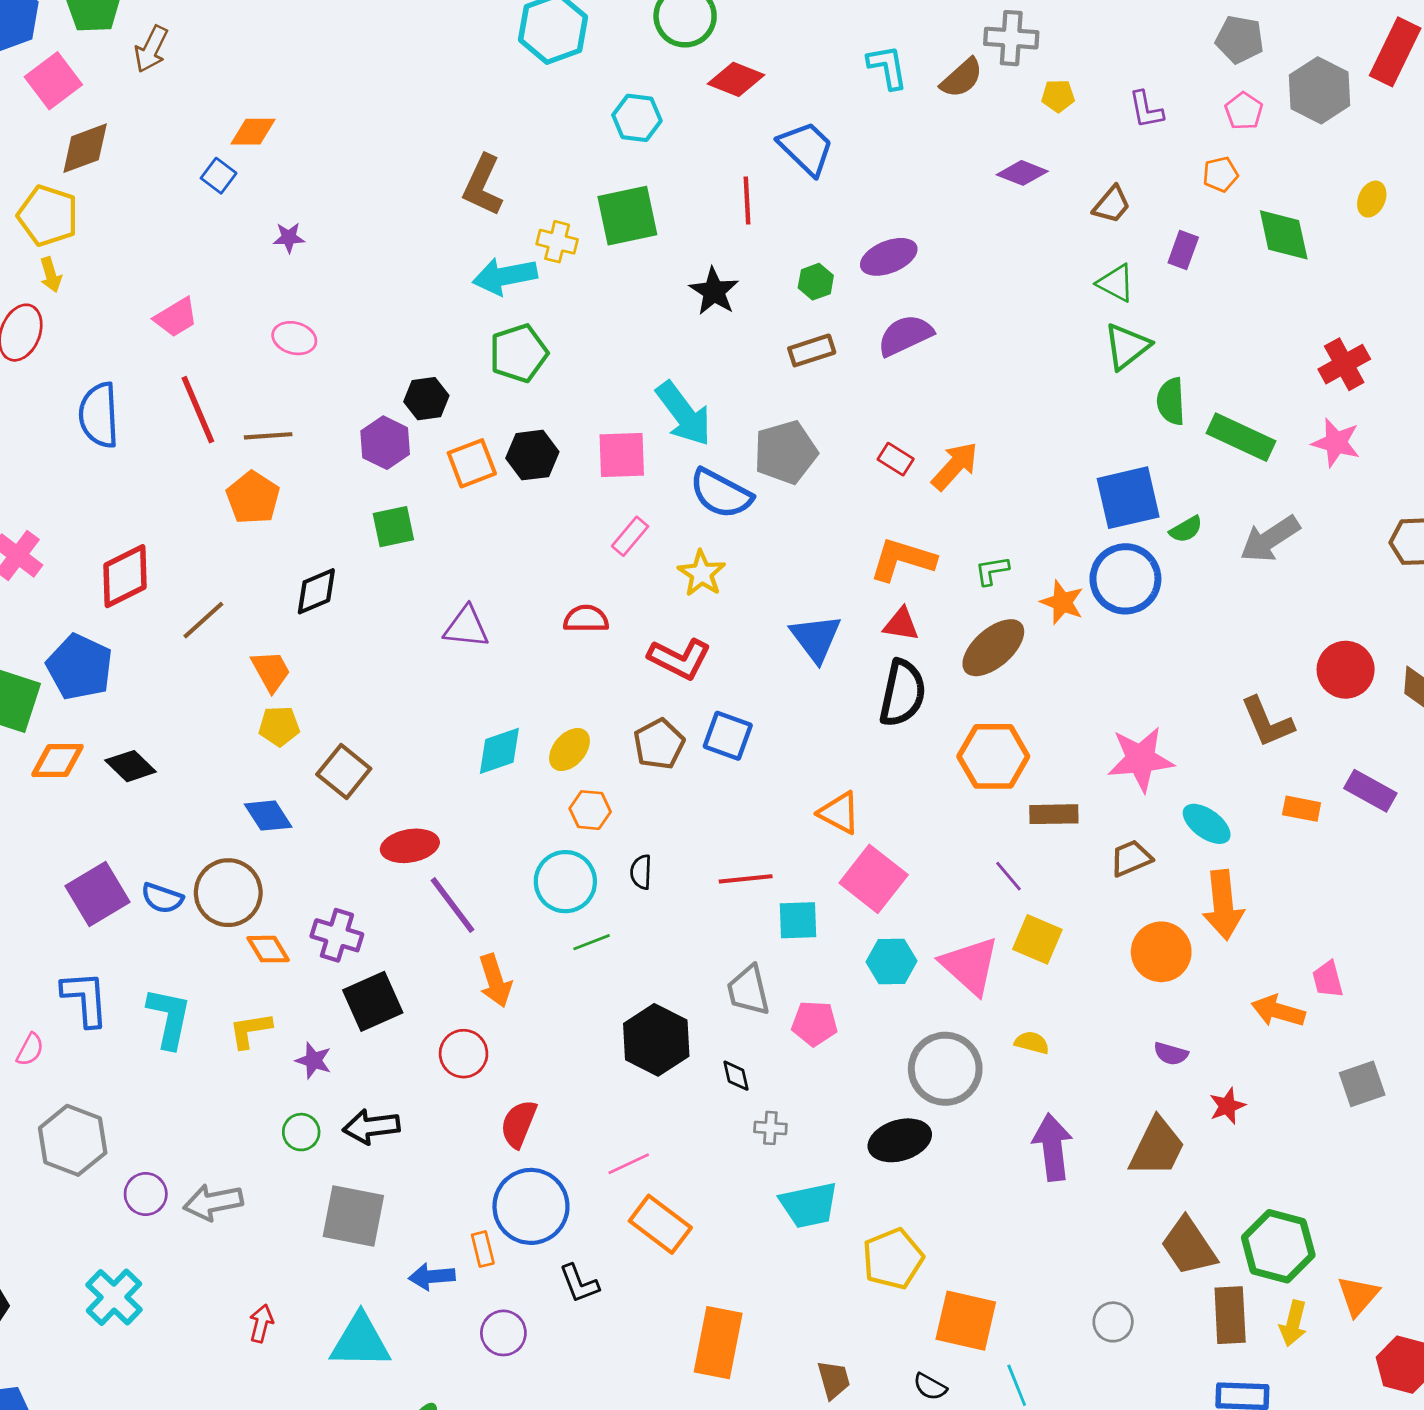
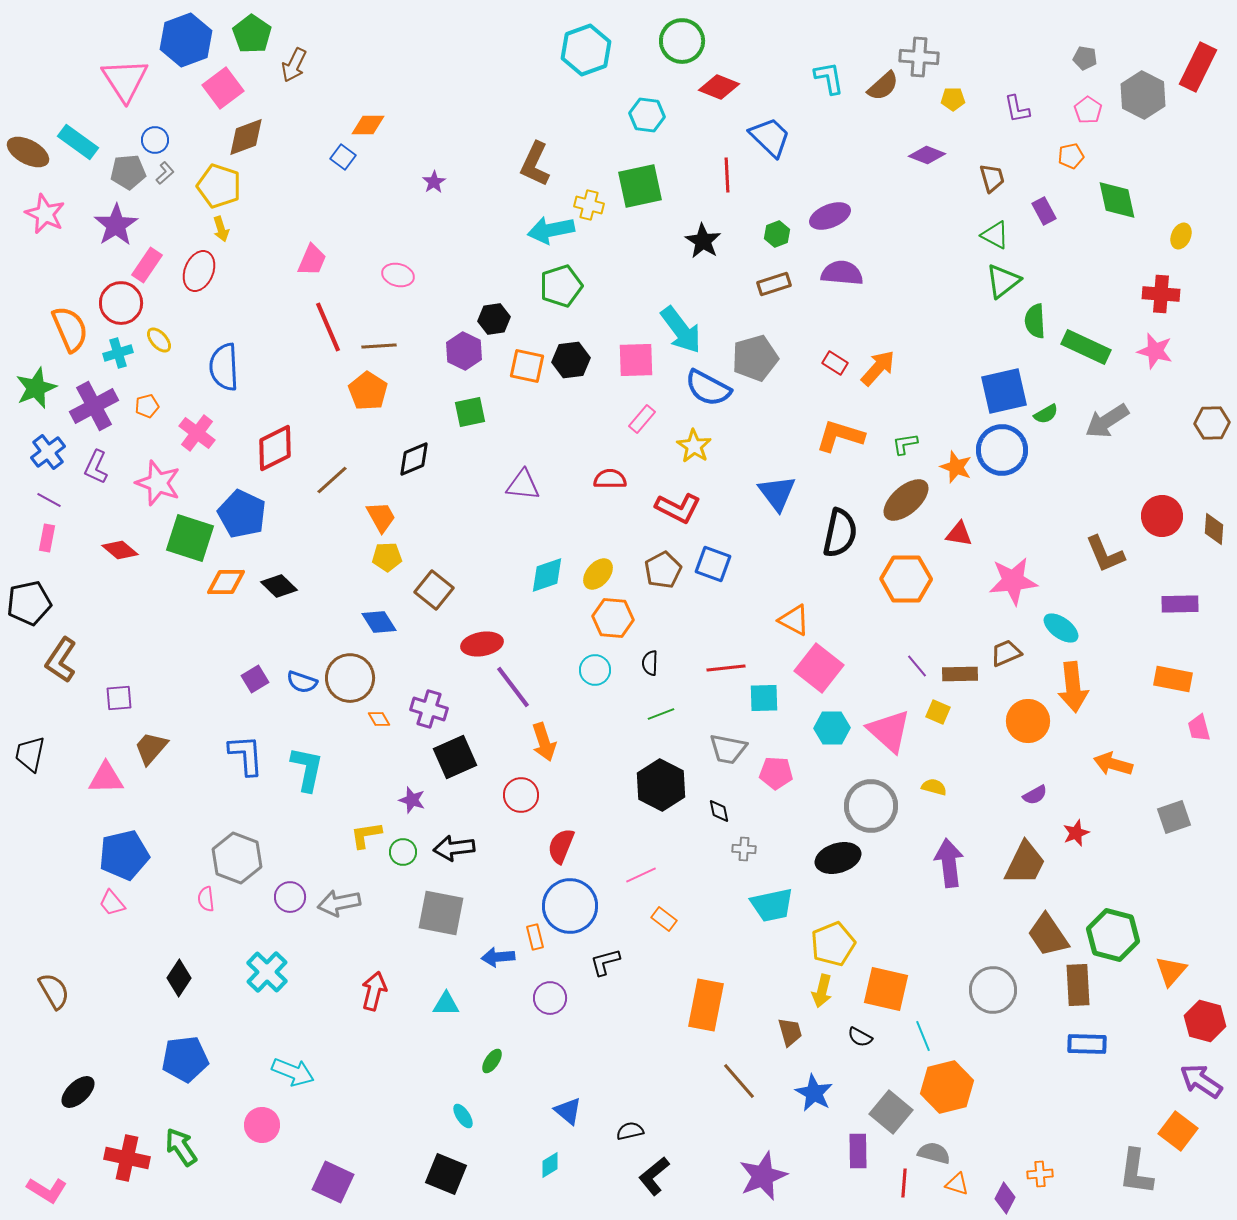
gray pentagon: (1240, 39) -> (1085, 58), size x0.7
yellow ellipse: (1372, 199) -> (1181, 236), moved
brown trapezoid: (1112, 205) -> (992, 178), turned -56
purple star: (289, 238) -> (434, 182), moved, turned -30
purple rectangle: (1183, 250) -> (1044, 211), turned -48
pink trapezoid: (176, 317) -> (312, 260), turned -36
purple semicircle: (905, 335) -> (842, 273), turned 30
red cross: (1344, 364) -> (1161, 294), turned 33
blue semicircle: (99, 415) -> (224, 367), moved
orange square: (472, 463) -> (527, 366), turned 33
red triangle: (901, 624) -> (959, 534), moved
purple rectangle: (1370, 791) -> (1180, 604), turned -30
orange rectangle: (1302, 809) -> (1173, 679), moved, size x1.4
orange hexagon: (590, 810) -> (613, 618), size x1.4
brown rectangle: (1054, 814) -> (960, 674), moved
cyan circle: (565, 882) -> (595, 670), size x0.7
purple square: (97, 894) -> (255, 679), size x0.6
yellow square: (1037, 939) -> (938, 712), size x0.7
green line: (592, 942) -> (661, 714), moved
orange diamond: (268, 949) -> (379, 719), size x0.7
pink trapezoid: (1328, 979) -> (1199, 728), moved
gray trapezoid: (748, 990) -> (728, 749), turned -66
yellow L-shape: (250, 1030) -> (366, 835), moved
pink semicircle: (30, 1050) -> (206, 899), moved, turned 145
purple semicircle: (1171, 1054) -> (1035, 795), turned -45
orange rectangle: (660, 1224) -> (664, 919), size x0.6
black L-shape: (579, 1283) -> (605, 962), turned 96
gray circle: (1113, 1322) -> (993, 990), size x1.6
red arrow: (261, 1323) -> (374, 991), size x1.4
yellow arrow: (1293, 1323) -> (822, 991), moved
cyan triangle: (360, 1341) -> (446, 1004), size x0.6

